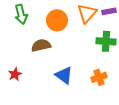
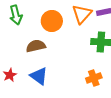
blue triangle: (64, 75) -> (39, 76), moved

